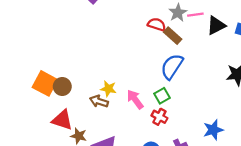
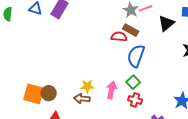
red semicircle: (157, 24) -> (119, 37), moved
black triangle: (216, 25) -> (166, 23), moved
pink arrow: (135, 99) -> (112, 90), turned 60

